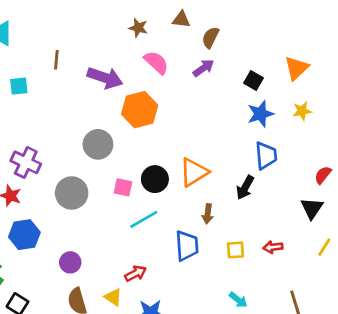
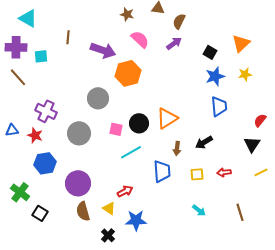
black arrow: (245, 187) -> (204, 142), moved, turned 30
yellow line: (324, 247) -> (261, 172), turned 32
purple circle: (70, 262) -> (78, 183), size x1.6

